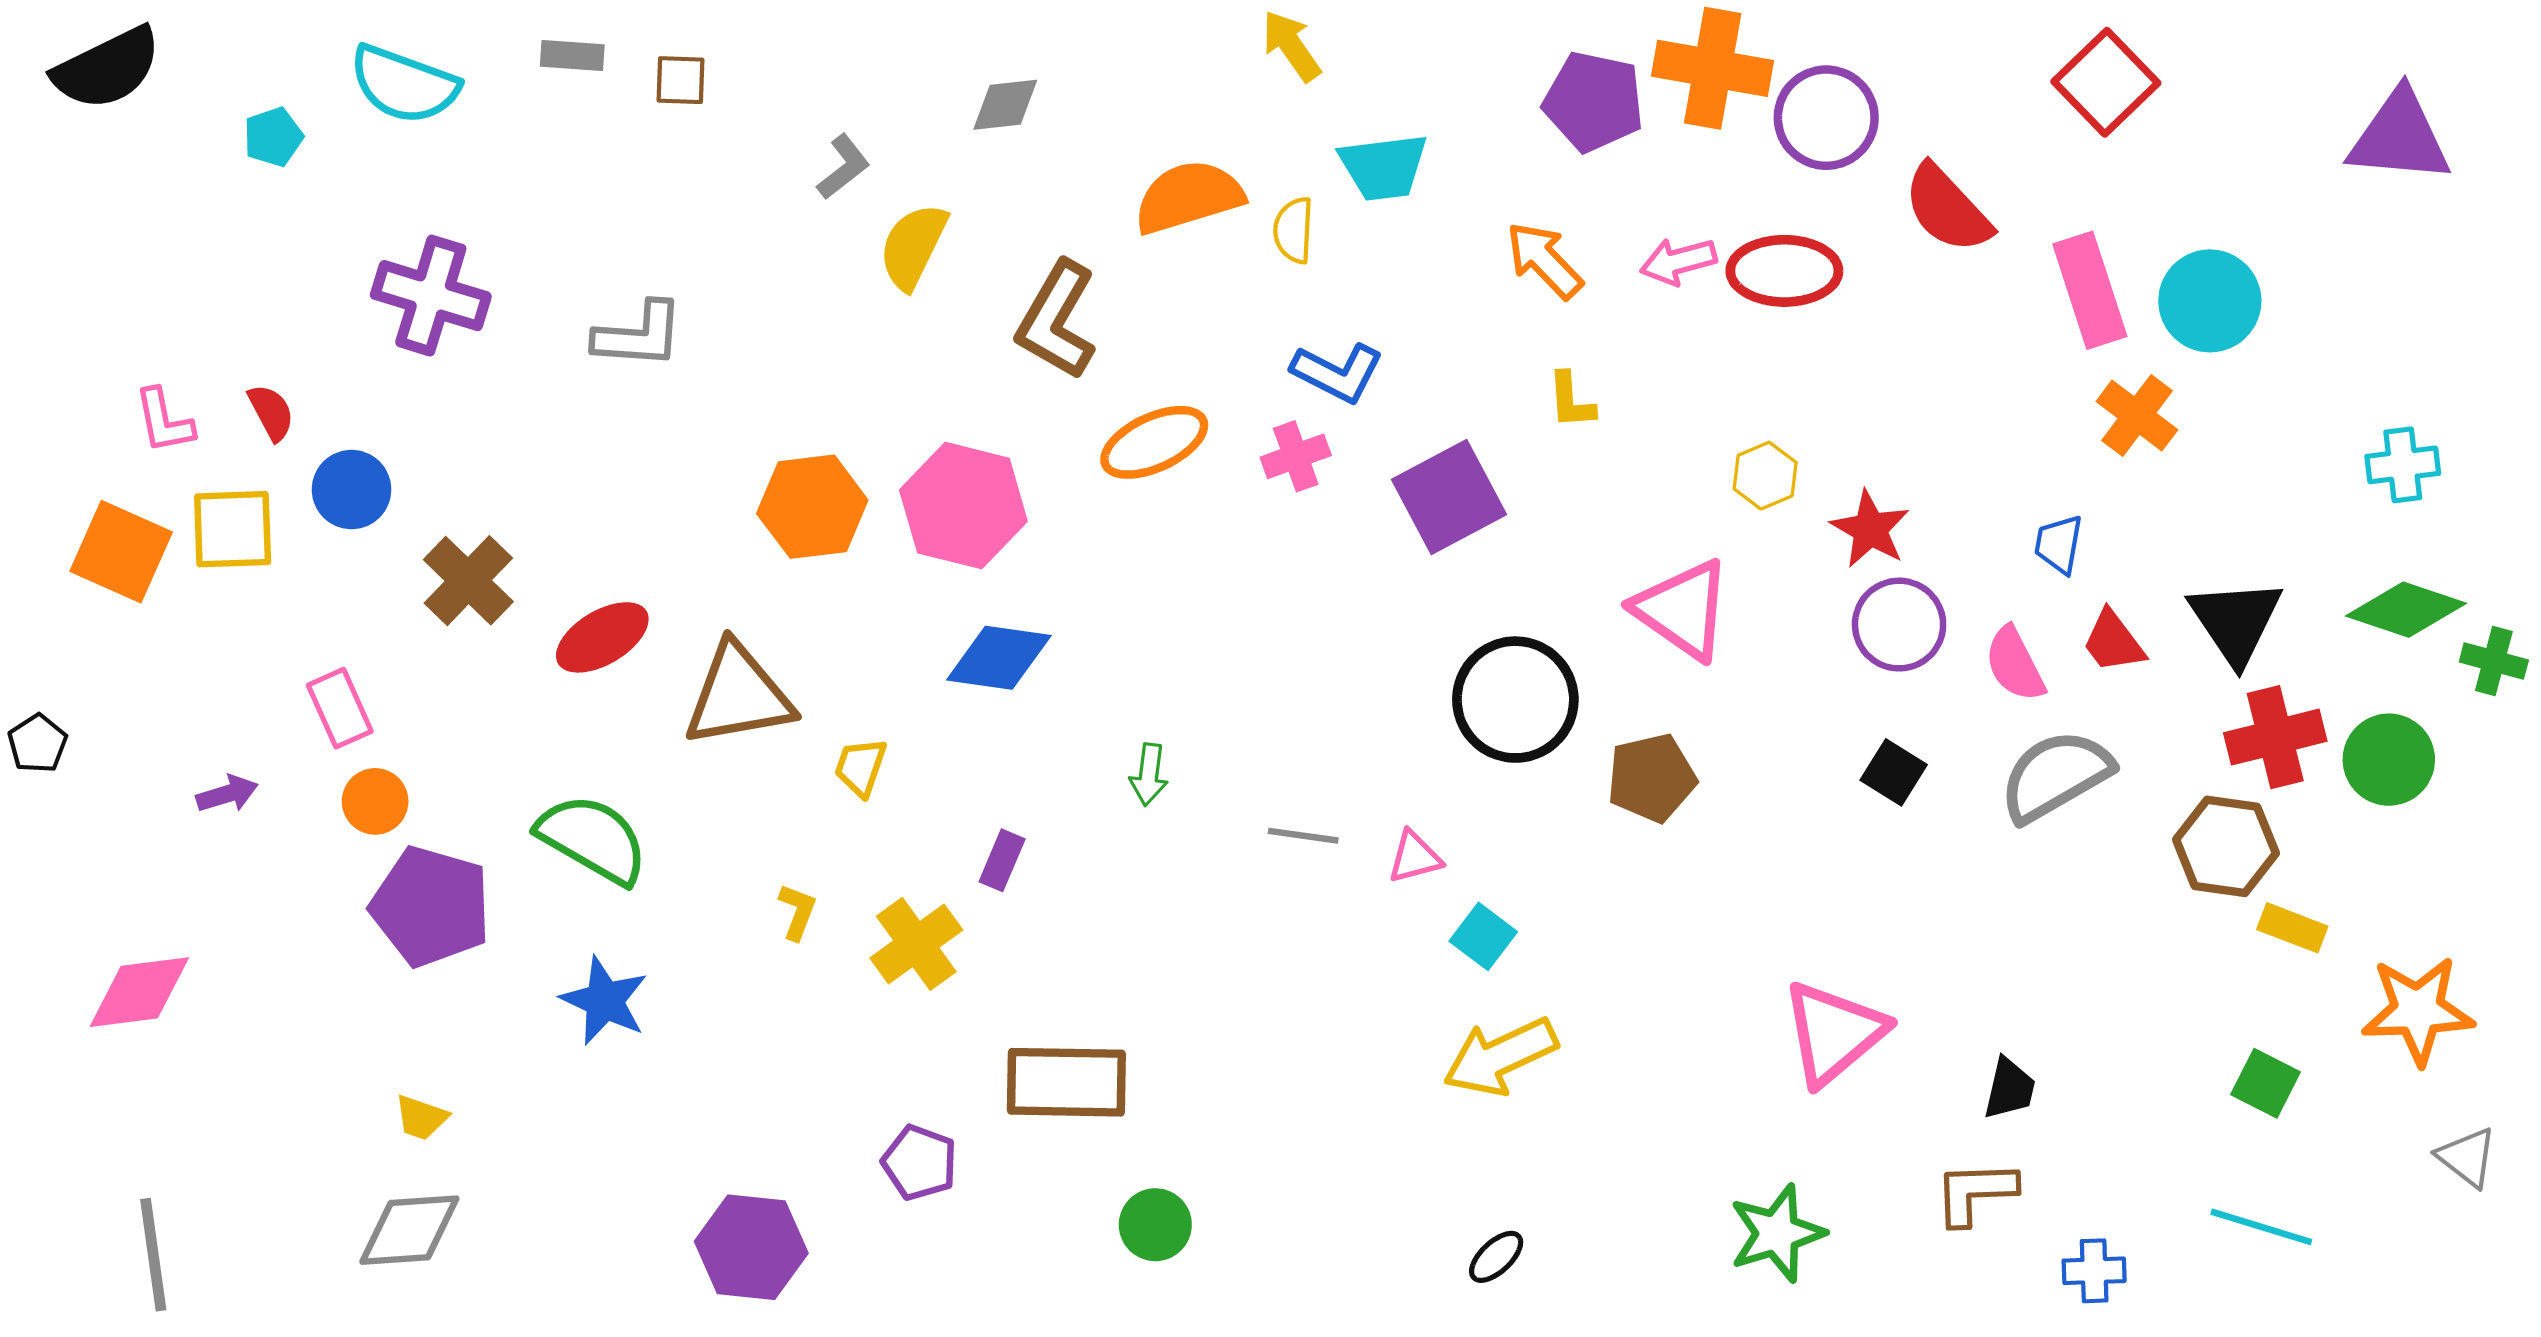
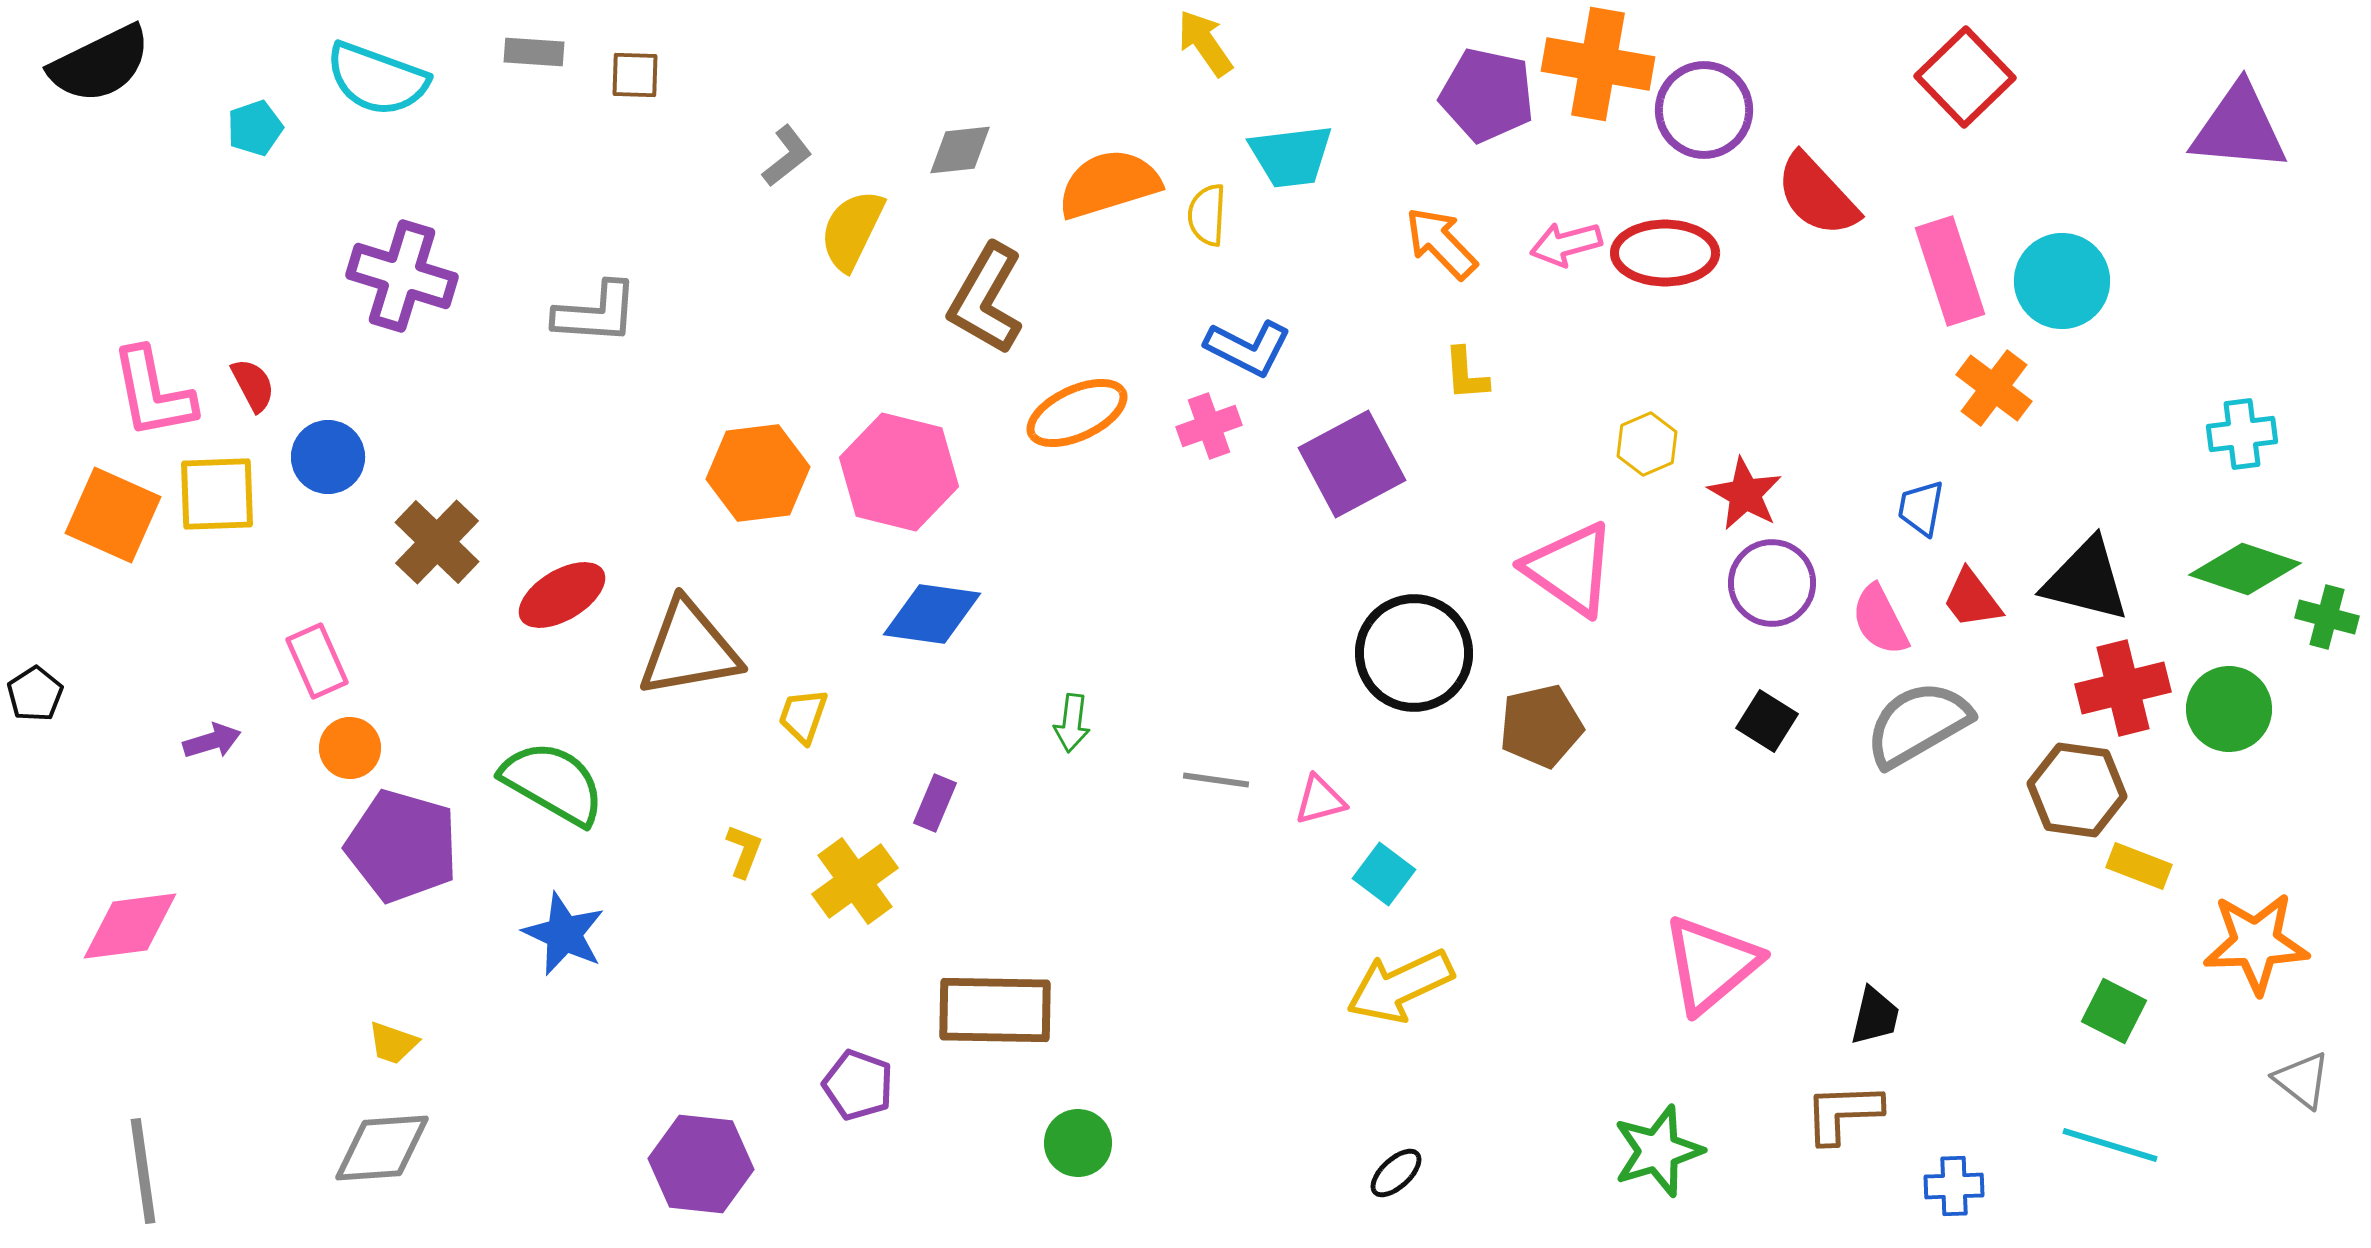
gray diamond: (1005, 105) -> (960, 150), moved
pink L-shape: (164, 421) -> (153, 393), size x1.5
black triangle: (2236, 621) -> (2086, 580), turned -42

